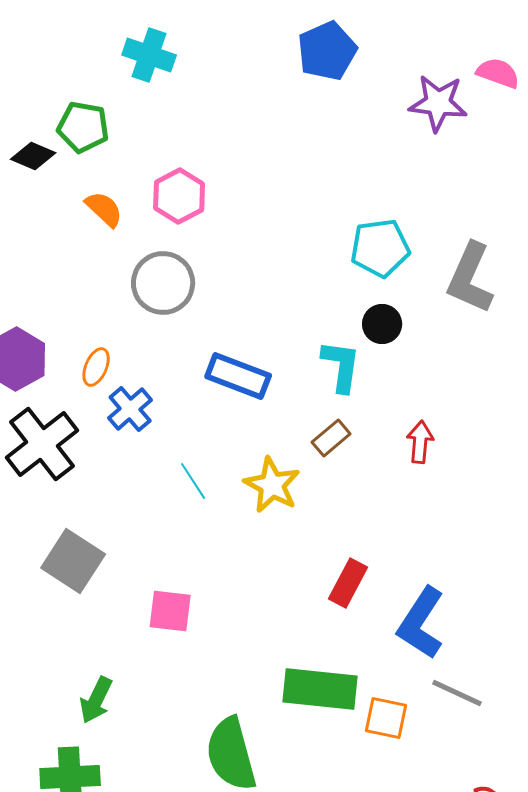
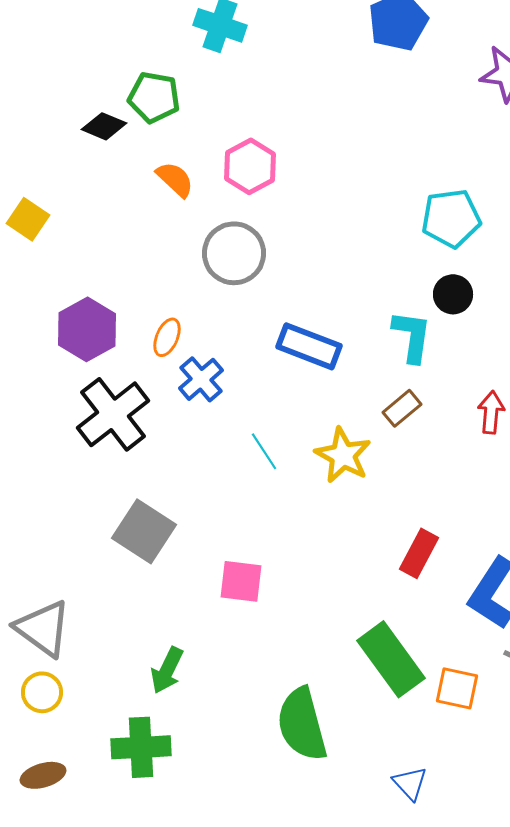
green rectangle: (320, 689) -> (391, 659), turned 48

